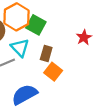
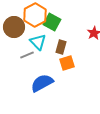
orange square: (53, 72) -> (67, 63), turned 35

